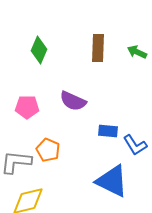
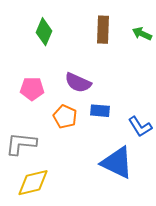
blue rectangle: (108, 131) -> (100, 111), moved
orange pentagon: (48, 150) -> (65, 117), moved

